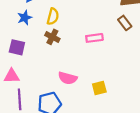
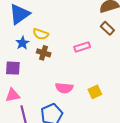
yellow semicircle: (53, 16) -> (41, 34), turned 105
blue star: (25, 18) -> (22, 43), moved

